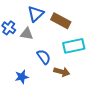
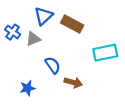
gray triangle: (27, 34) -> (33, 39), turned -32
cyan rectangle: (74, 46) -> (105, 53), moved

